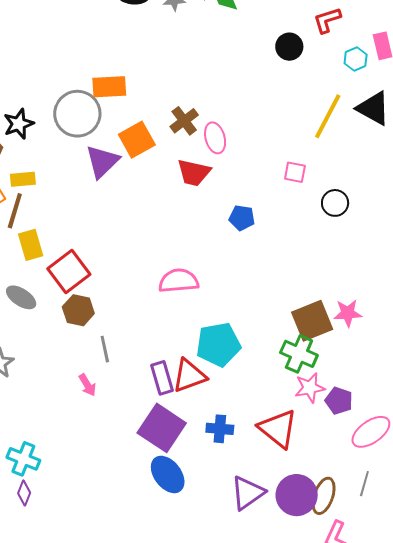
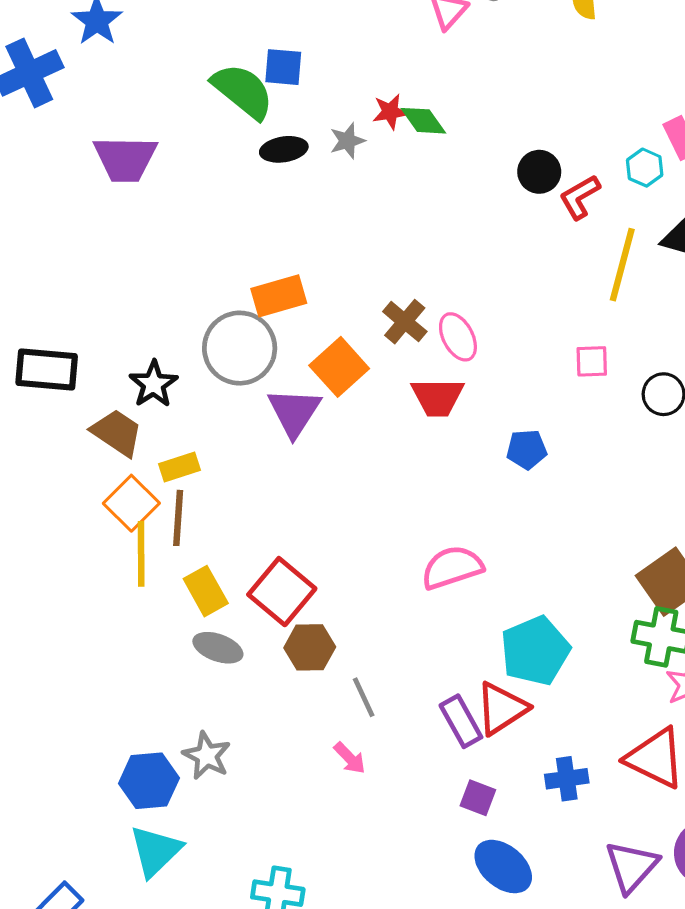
red L-shape: (327, 20) -> (580, 197), moved
yellow rectangle: (31, 245) -> (206, 591), moved
purple square: (162, 428) -> (478, 798), size x0.5

